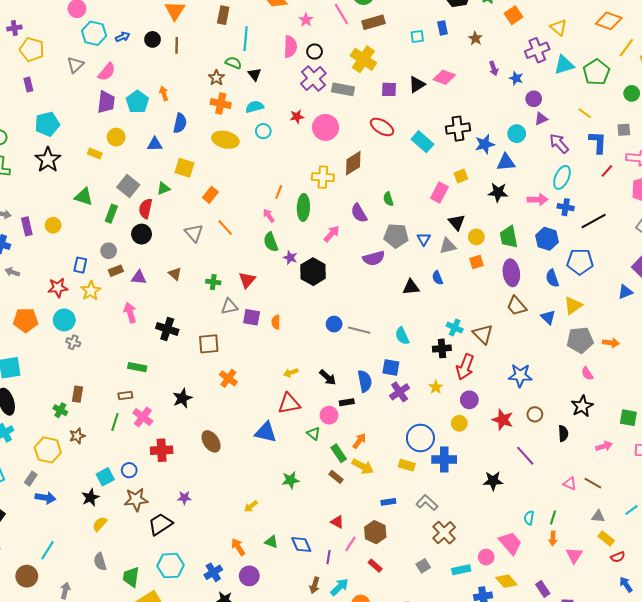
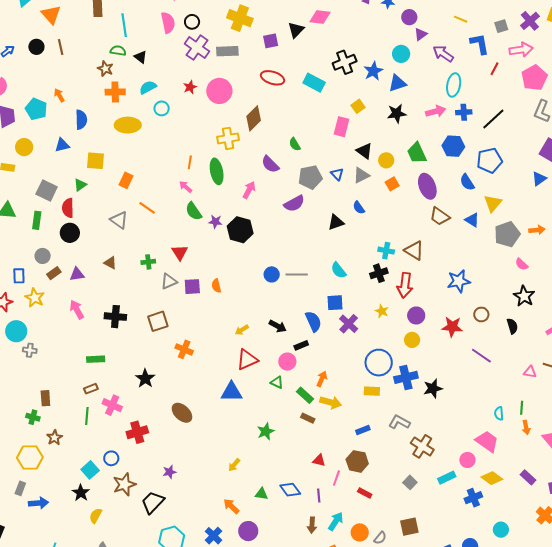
black star: (493, 481) -> (433, 388), moved

